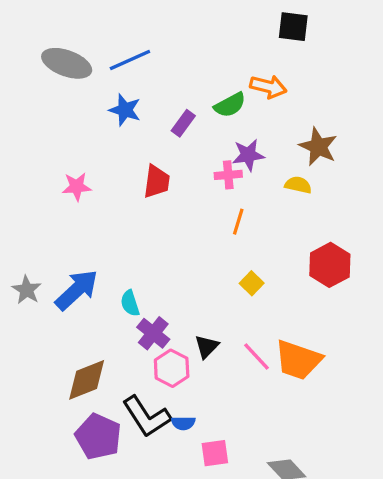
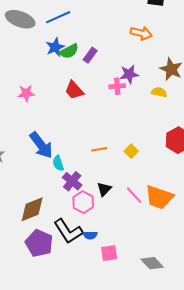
green semicircle: (230, 105) -> (69, 51), moved
blue star: (125, 110) -> (55, 47), turned 30
red trapezoid: (157, 182) -> (74, 90), turned 130
orange line: (238, 222) -> (99, 149), moved, turned 63
blue arrow: (77, 290) -> (41, 145), moved, turned 96

